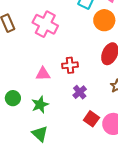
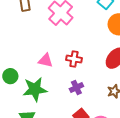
green star: (40, 105) -> (35, 89), size x1.4

